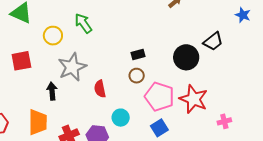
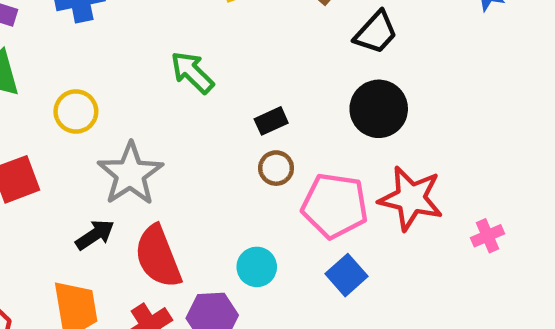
green arrow: (83, 23) -> (192, 72), moved
black trapezoid: (213, 41) -> (376, 33), moved
red semicircle: (100, 89) -> (158, 257), moved, size x1.6
black arrow: (52, 91) -> (95, 235), turned 72

